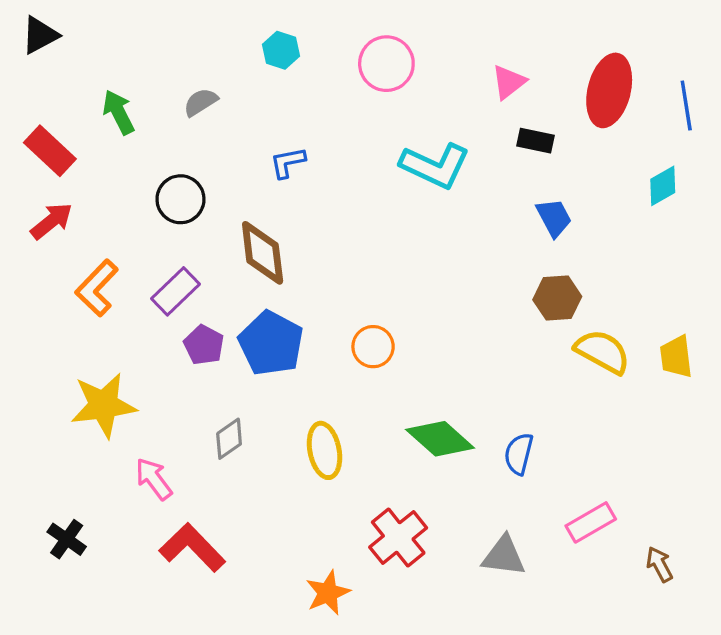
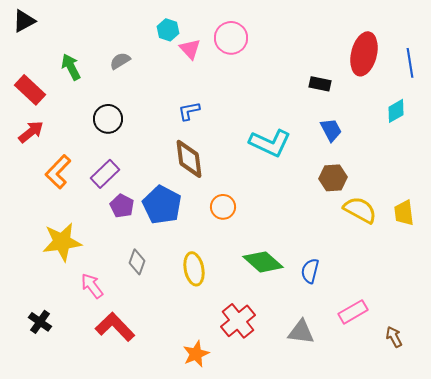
pink triangle: (509, 82) -> (190, 49), moved, turned -35
blue L-shape: (288, 162) -> (189, 111), moved
cyan L-shape: (435, 166) -> (270, 143), moved
brown diamond: (263, 253) -> (189, 159), moved
gray diamond: (229, 439) -> (137, 262), turned -35

